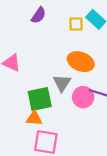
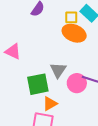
orange ellipse: (81, 62) -> (74, 33), moved
orange triangle: (34, 118) -> (50, 104), moved, turned -35

